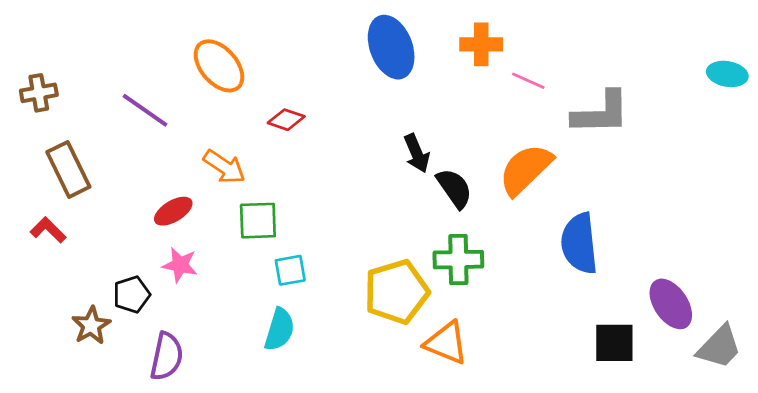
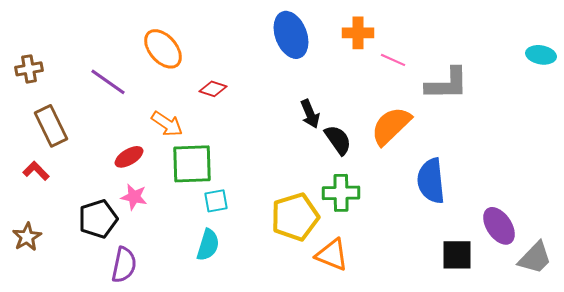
green square: (258, 221) -> (192, 164), size x1.4
black pentagon: (132, 295) -> (98, 219), size x1.4
brown star: (91, 325) -> (27, 237), moved

